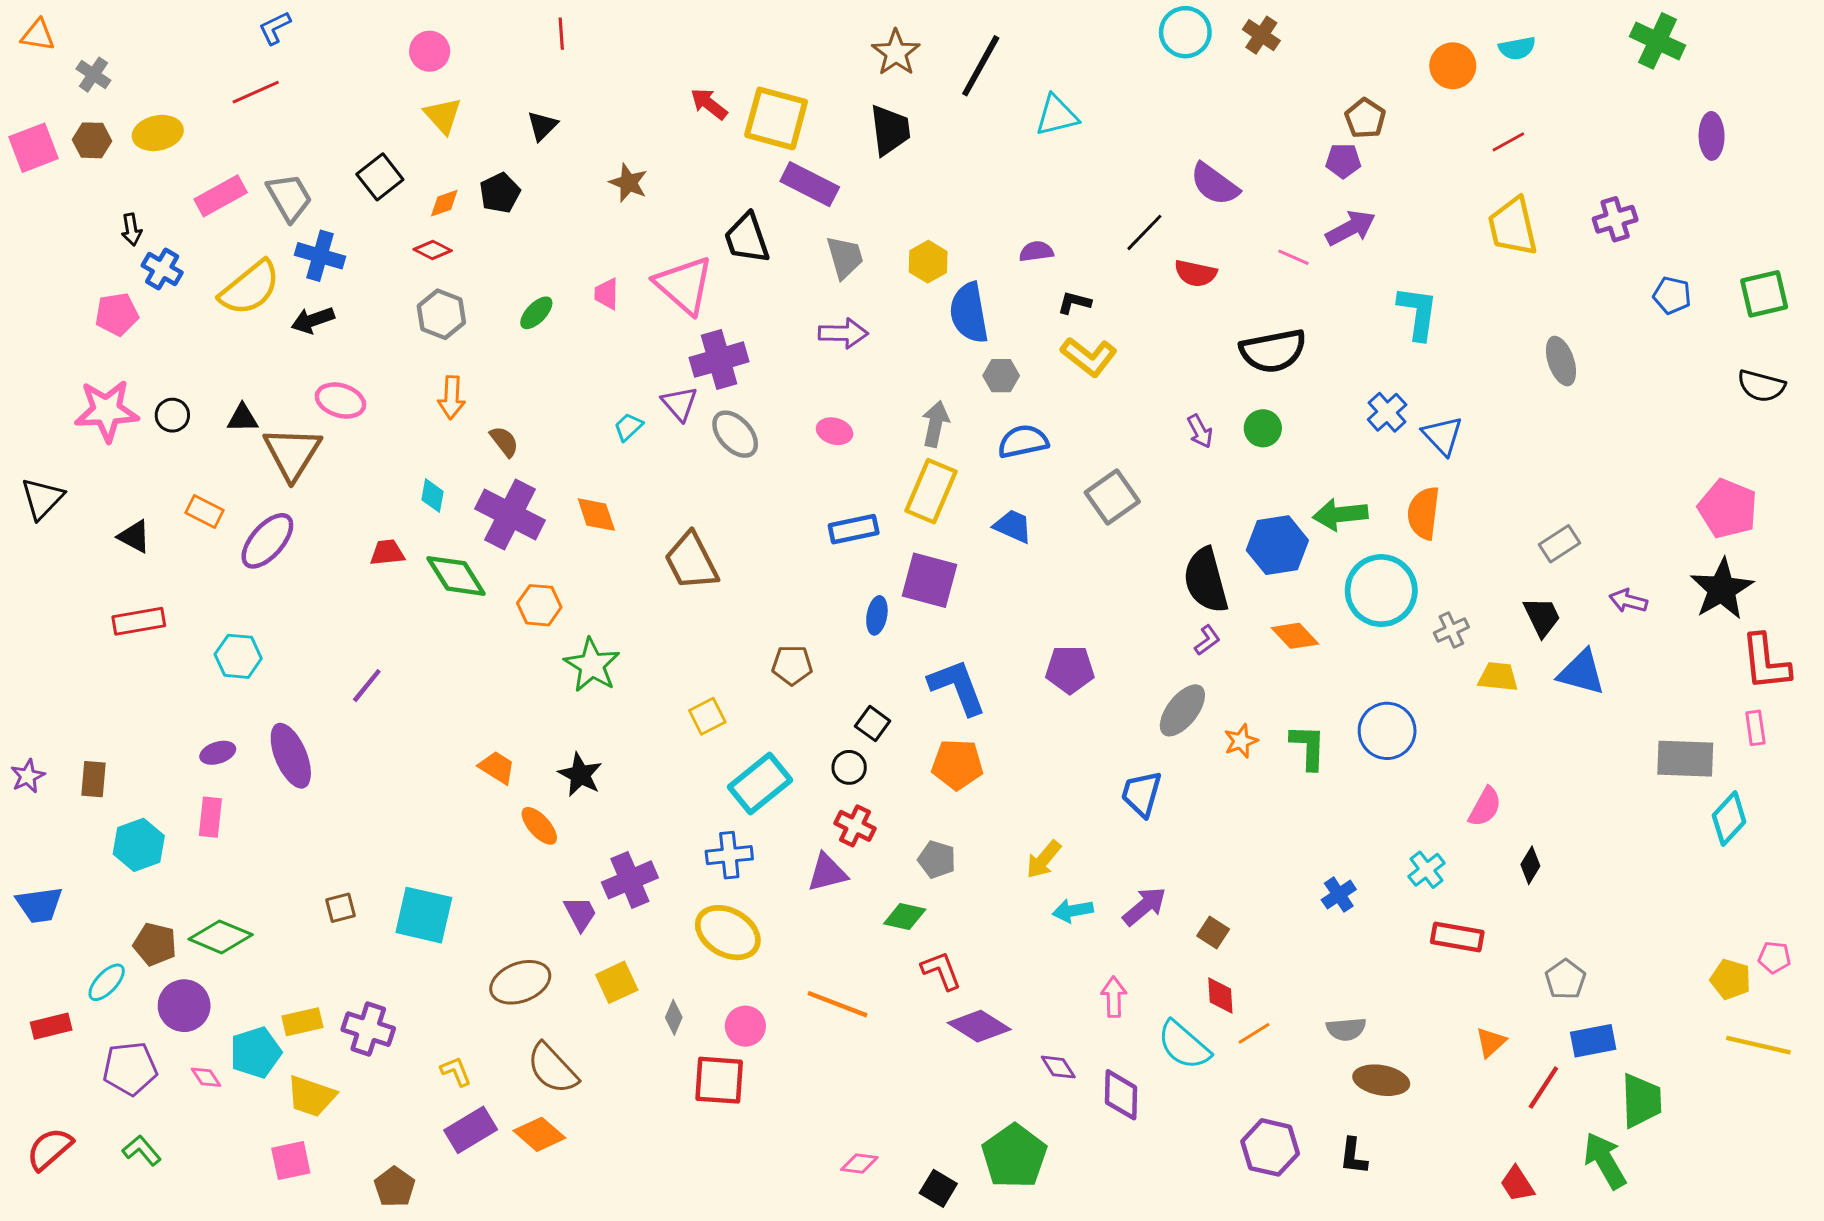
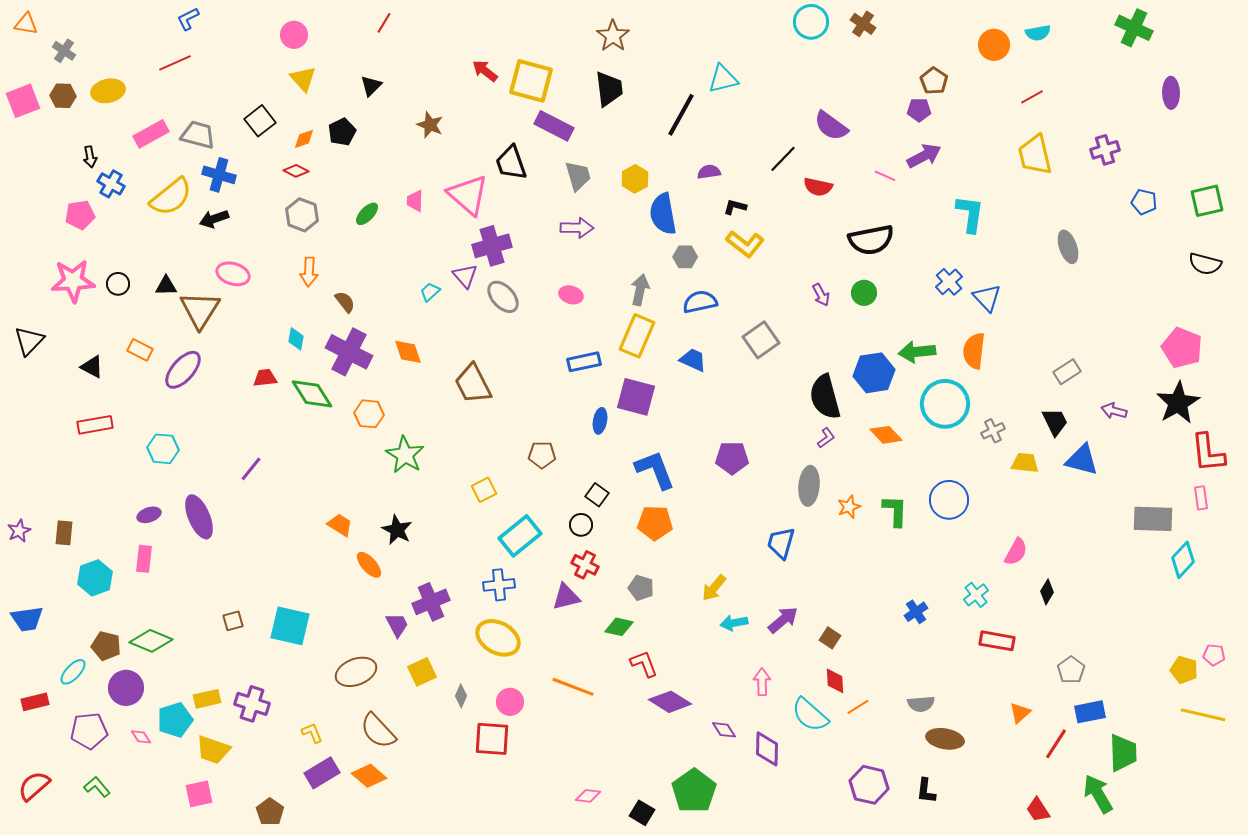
red line: (561, 34) -> (384, 23), turned 35
black line: (981, 66) -> (681, 115), moved
gray trapezoid: (289, 197) -> (198, 135), turned -45
gray ellipse: (1182, 710) -> (809, 486), turned -33

